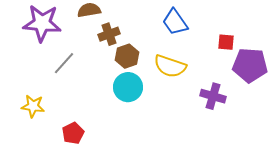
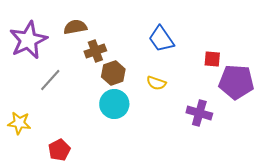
purple star: (42, 23) -> (28, 40), turned -30
yellow semicircle: (170, 66) -> (156, 83), size x0.6

